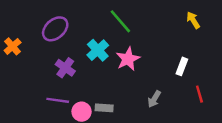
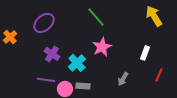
yellow arrow: (193, 20) -> (154, 16), size x1.5
cyan cross: (98, 50) -> (77, 63), moved
red line: (199, 94) -> (159, 75), turned 40

